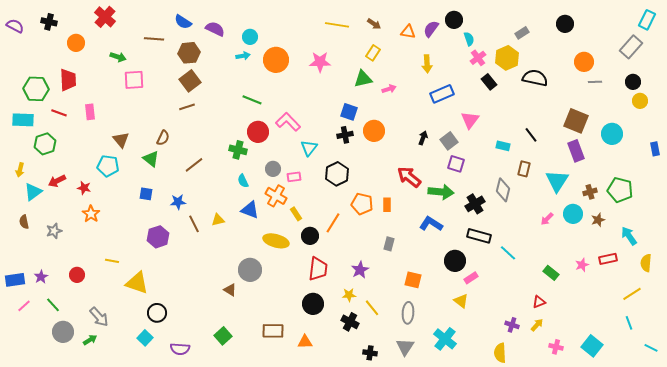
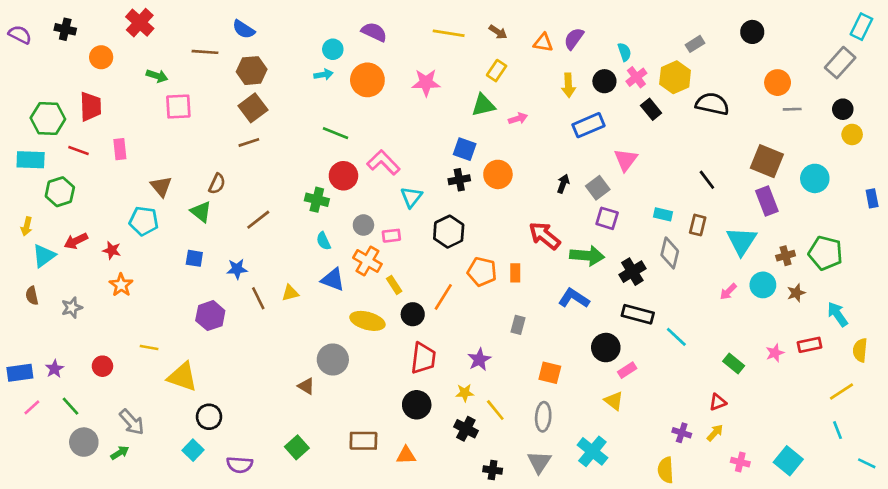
black circle: (454, 20) -> (604, 81), moved
purple semicircle: (215, 29) -> (374, 32), moved
cyan rectangle: (503, 146) -> (663, 214), moved

